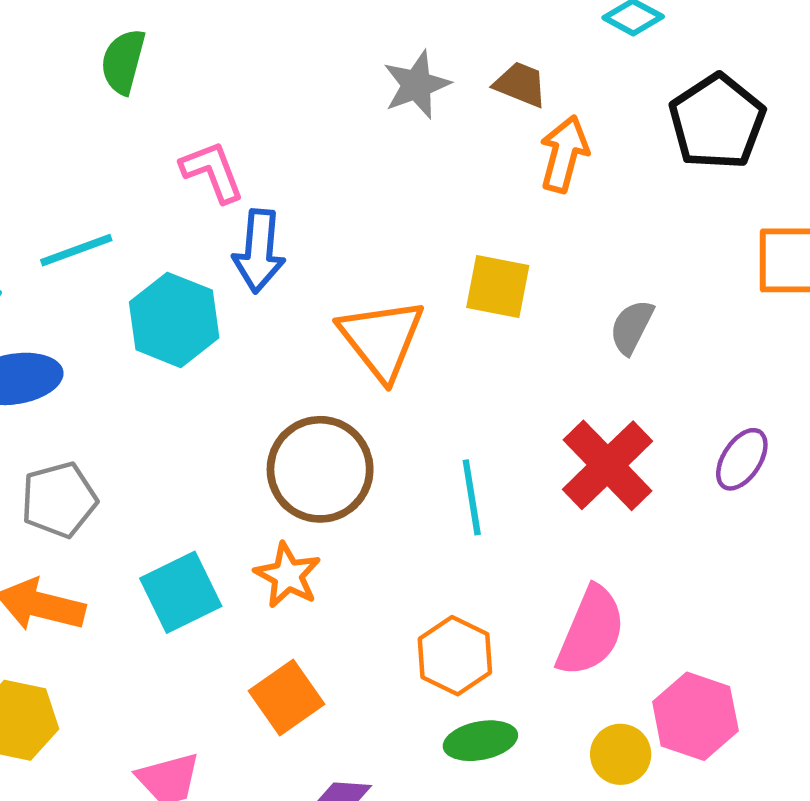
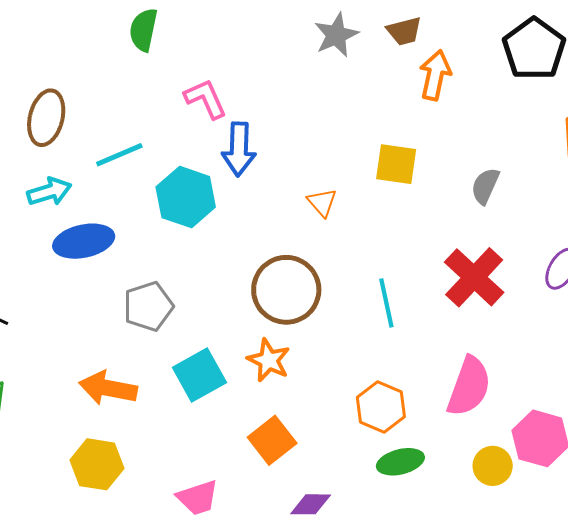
brown trapezoid: (521, 84) -> (404, 31), turned 147
orange triangle: (382, 339) -> (322, 202), size x0.5
gray pentagon: (59, 500) -> (148, 306), moved

